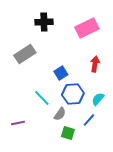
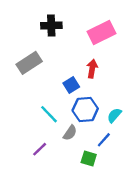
red arrow: (95, 64) -> (92, 69), moved
purple line: (18, 123) -> (40, 149), moved, turned -32
green square: (68, 133) -> (89, 159), moved

